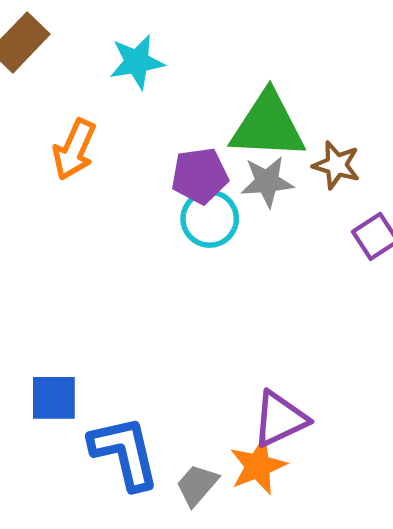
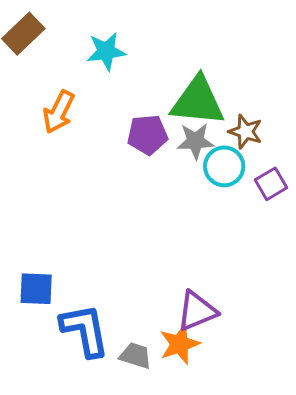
cyan circle: (210, 219) -> (224, 166), moved
gray trapezoid: (197, 485) -> (136, 356), turned 64

